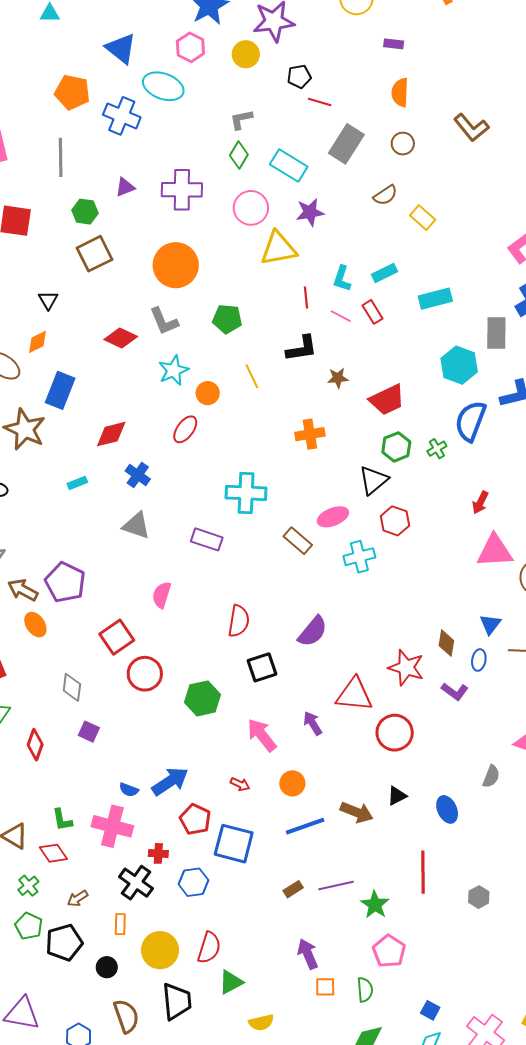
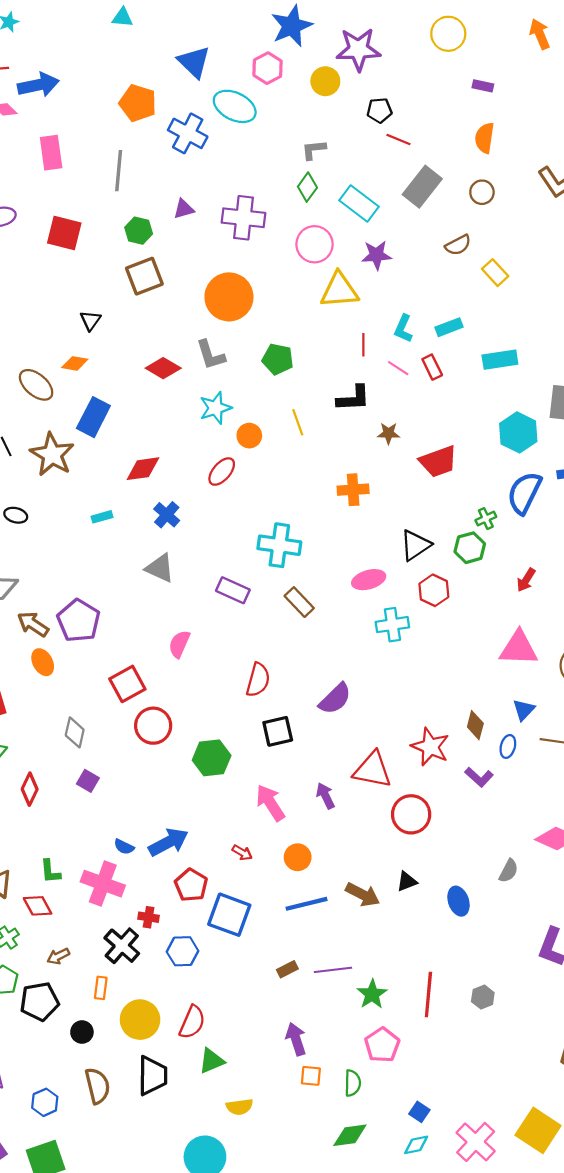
orange diamond: (38, 342) -> (75, 363), turned 30
green hexagon: (396, 447) -> (470, 548), moved
brown rectangle: (298, 541) -> (299, 602), moved
pink triangle: (495, 551) -> (519, 648), moved
red line: (423, 872) -> (428, 995), moved

